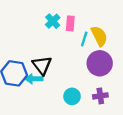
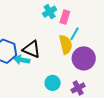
yellow semicircle: (99, 36) -> (66, 44), moved
black triangle: (42, 65) -> (31, 49), turned -42
purple cross: (100, 96) -> (78, 88), turned -32

